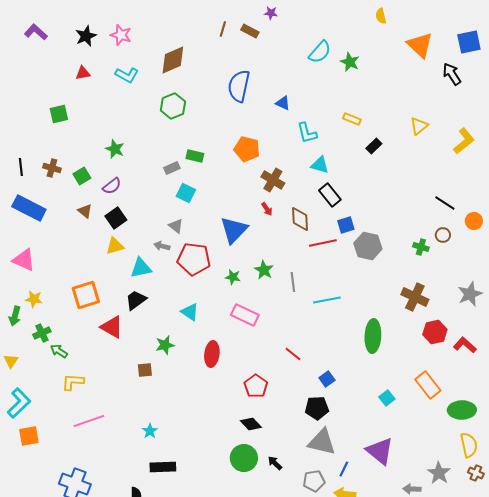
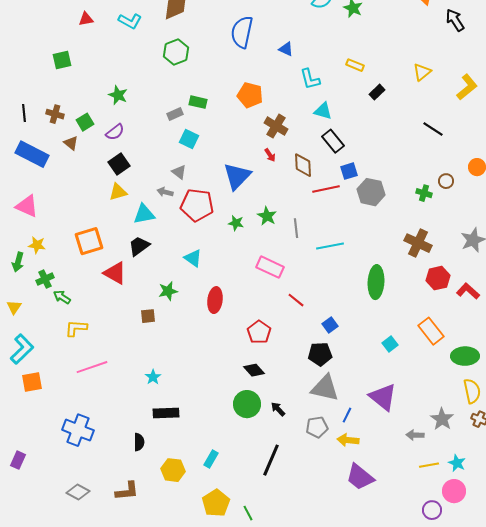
black line: (445, 203) -> (433, 129), moved
brown triangle: (85, 211) -> (71, 143), moved
pink rectangle: (245, 315) -> (270, 267), moved

